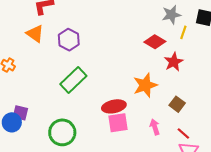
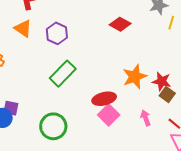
red diamond: (155, 42) -> (120, 24), moved
red star: (174, 62) -> (162, 81), moved, turned -30
pink square: (118, 123) -> (109, 115), turned -35

